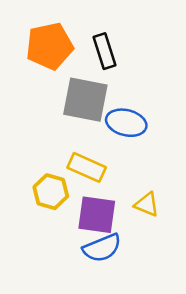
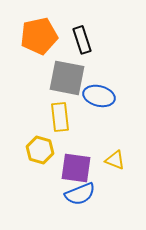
yellow rectangle: (87, 167) -> (60, 117), moved, turned 60

